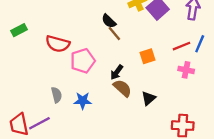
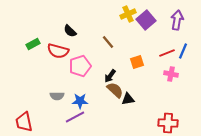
black semicircle: (109, 21) -> (70, 31), moved
green rectangle: (19, 30) -> (33, 44), moved
gray semicircle: (57, 95) -> (57, 96), turned 104
black triangle: (149, 98) -> (128, 99), moved, turned 32
purple line: (39, 123) -> (75, 117), moved

